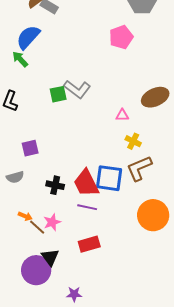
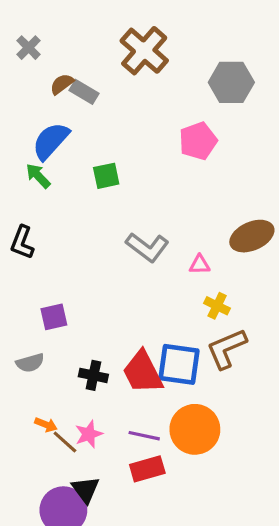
gray L-shape: (77, 89) -> (147, 247), moved
green square: (58, 94) -> (106, 176), moved
purple line: (87, 207) -> (144, 436), moved
orange circle: (153, 215) -> (195, 429), moved

